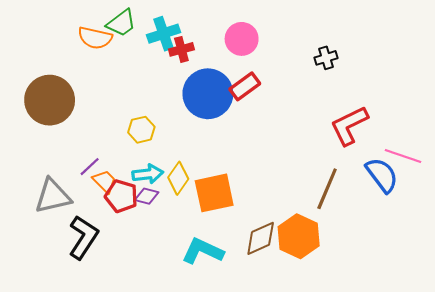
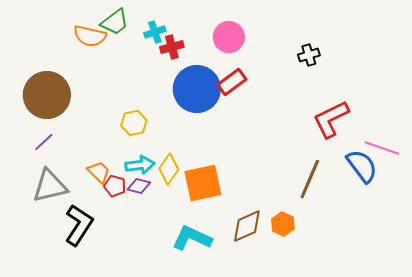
cyan cross: (164, 34) -> (155, 32), size x0.7
purple line: (90, 167) -> (44, 142), moved
red pentagon: (121, 196) -> (115, 186), size x0.7
orange hexagon: (299, 236) -> (283, 224), size x0.6

